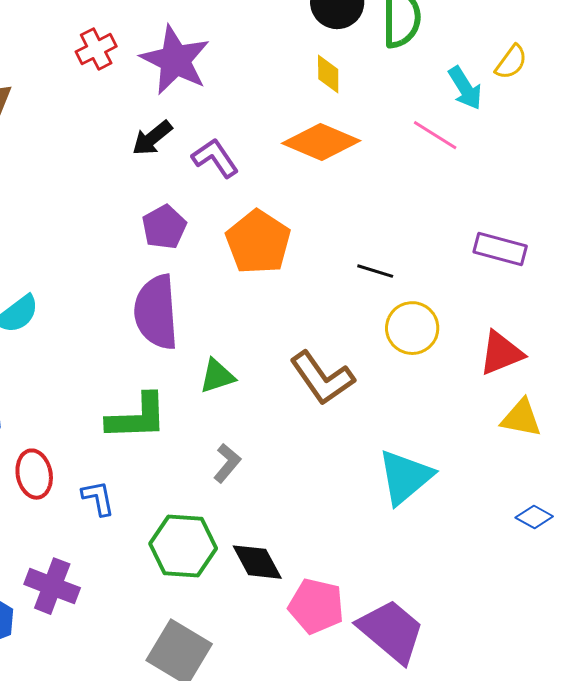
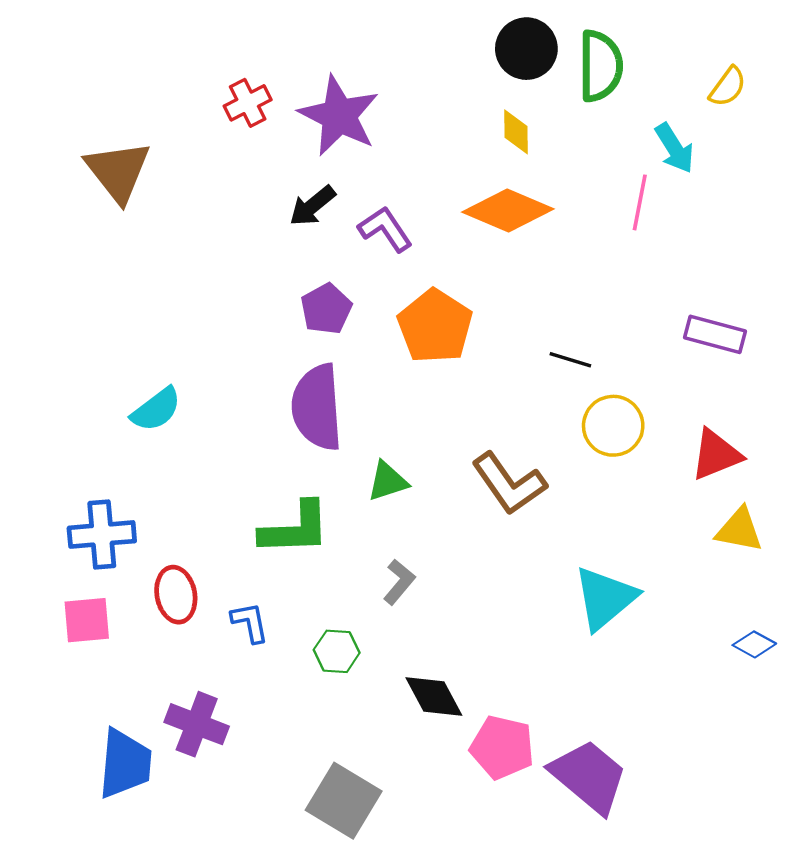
yellow semicircle: (511, 62) -> (728, 87), moved
pink line: (435, 135) -> (640, 202), turned 69
green hexagon: (183, 546) -> (337, 651), moved, size x0.6

